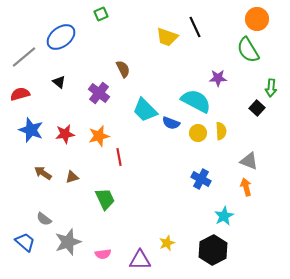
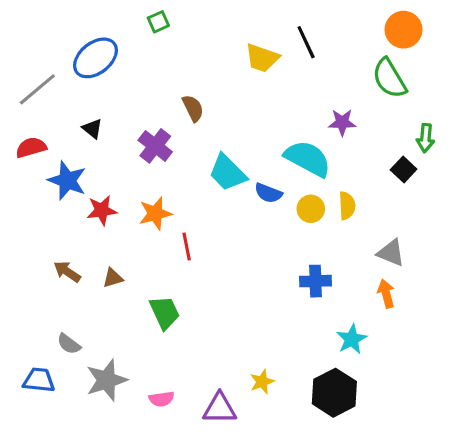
blue star: (31, 130) -> (67, 180), moved
blue cross: (201, 179) -> (316, 281), turned -30
blue trapezoid: (25, 242) -> (39, 380), turned -35

